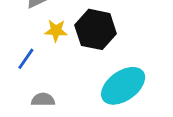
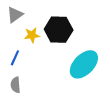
gray semicircle: (43, 100) -> (16, 85), moved, turned -84

